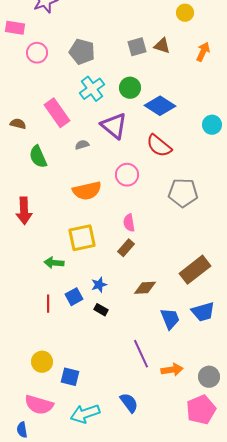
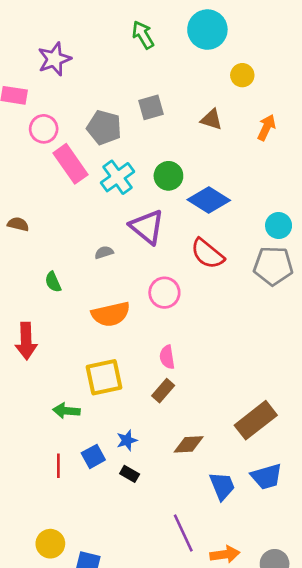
gray square: (137, 47) -> (151, 107), moved
pink rectangle: (57, 113) -> (70, 164), moved
green semicircle: (38, 157) -> (53, 282), moved, size x0.7
gray pentagon: (183, 193) -> (273, 266), moved

